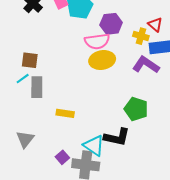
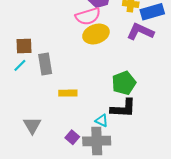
gray rectangle: (37, 87) -> (45, 64), moved
green pentagon: (136, 109) -> (124, 83), moved, turned -30
cyan triangle: (94, 146) -> (102, 121), size x0.6

